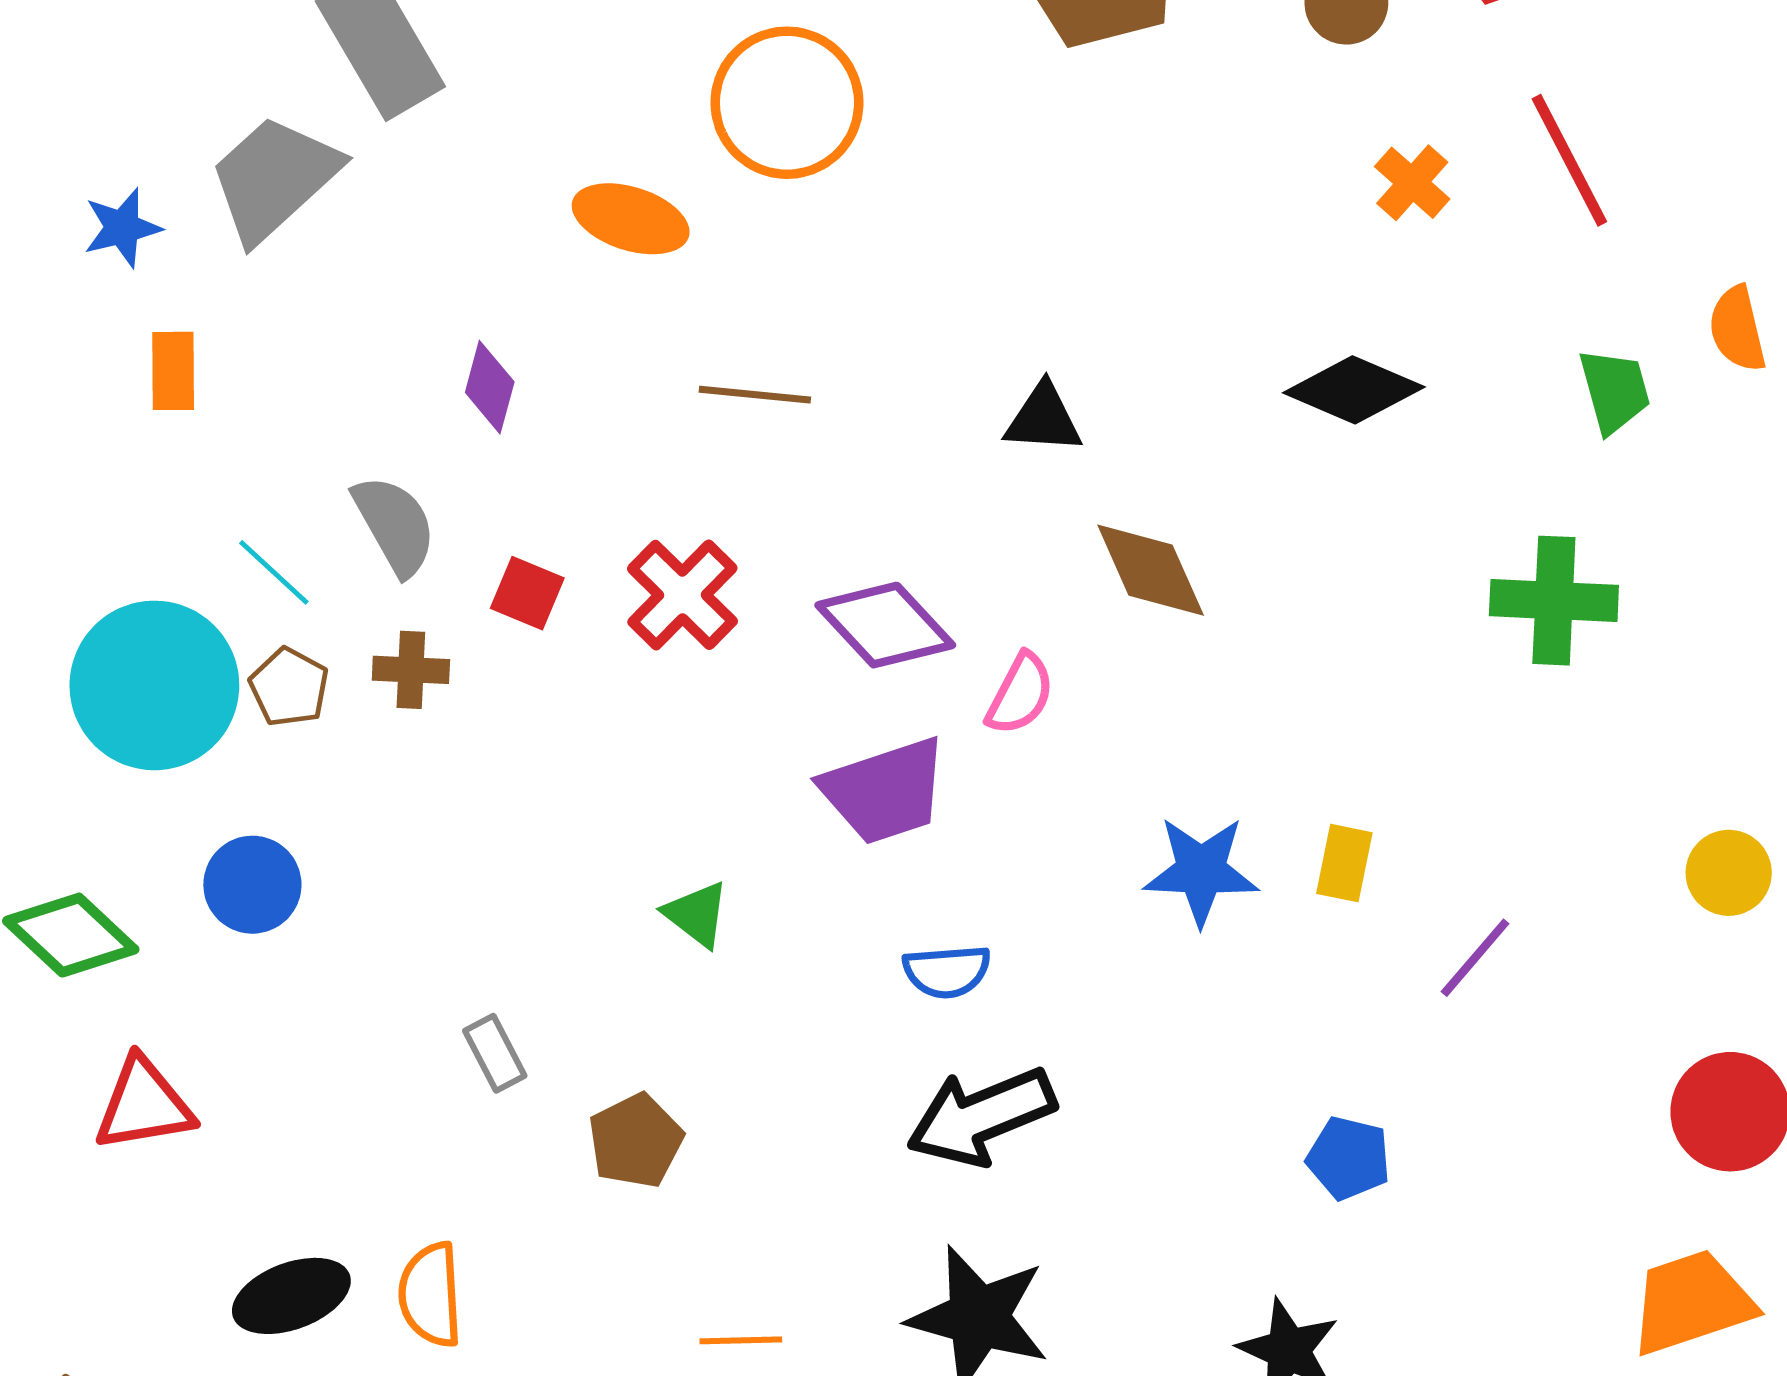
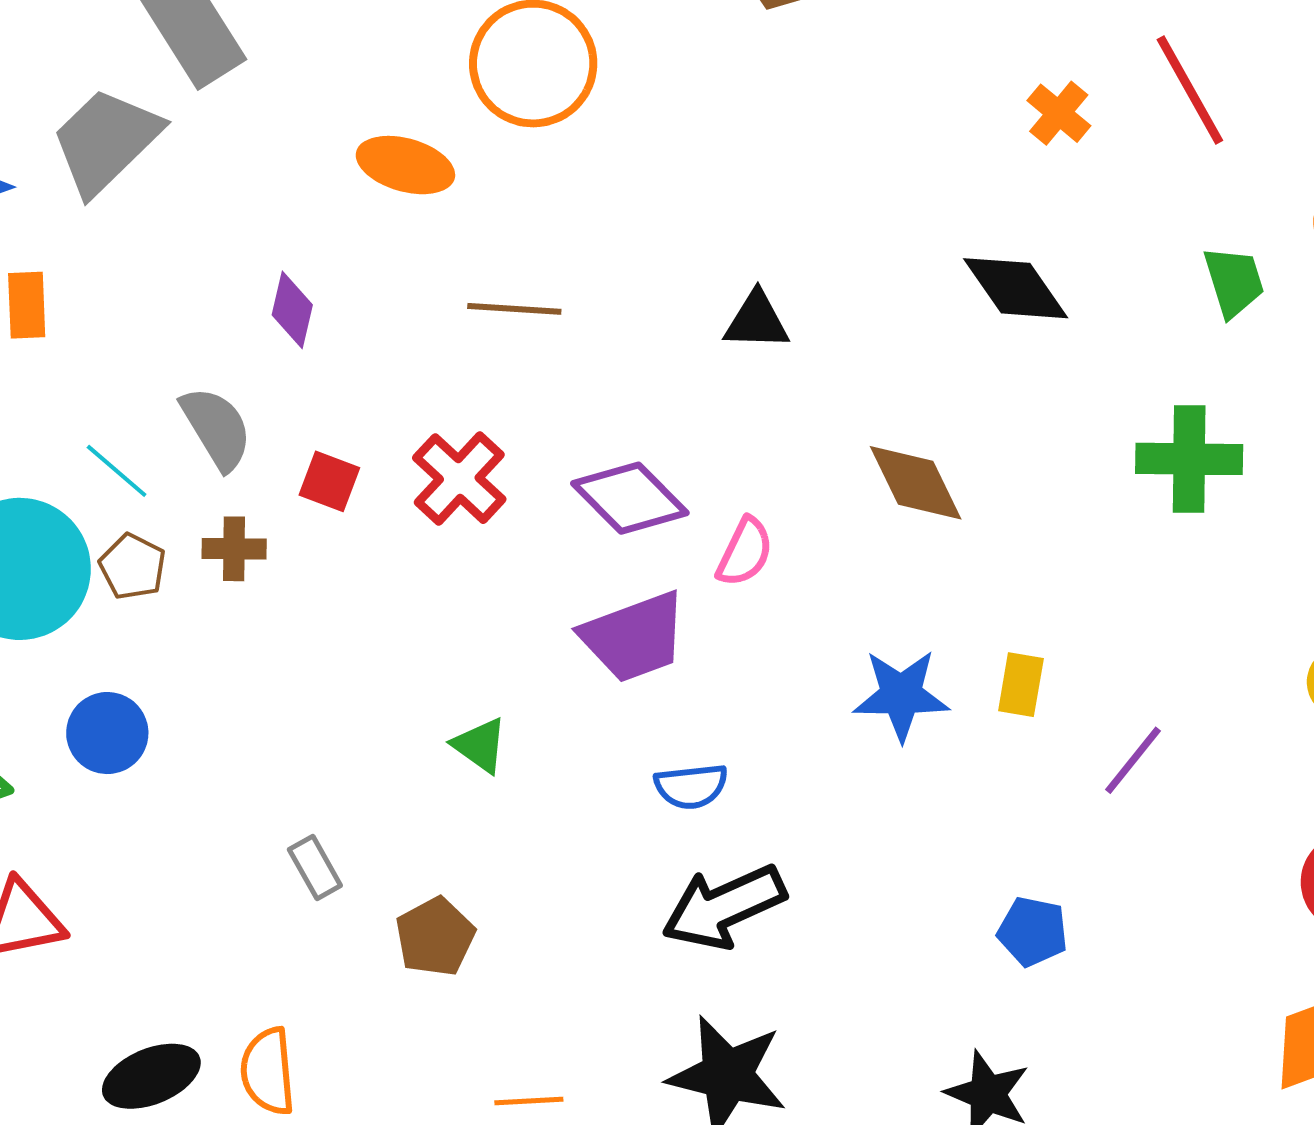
black diamond: (1354, 390) -> (1016, 288), turned 34
brown diamond: (1151, 570) -> (916, 483), moved

